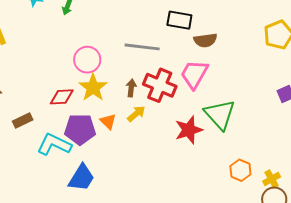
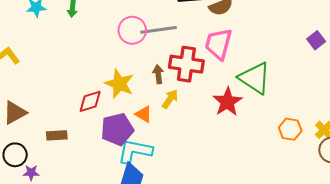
pink circle: (87, 60) -> (132, 30), moved
brown rectangle: (23, 121) -> (57, 135), turned 36
cyan L-shape: (54, 144) -> (135, 151), moved

